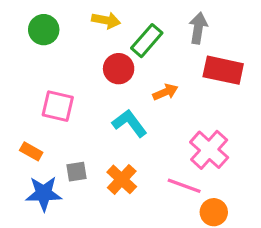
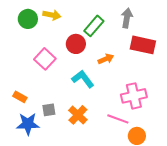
yellow arrow: (106, 20) -> (52, 15), moved
pink square: (58, 106) -> (45, 59), moved, turned 30
pink cross: (209, 150) -> (134, 96), turned 35

